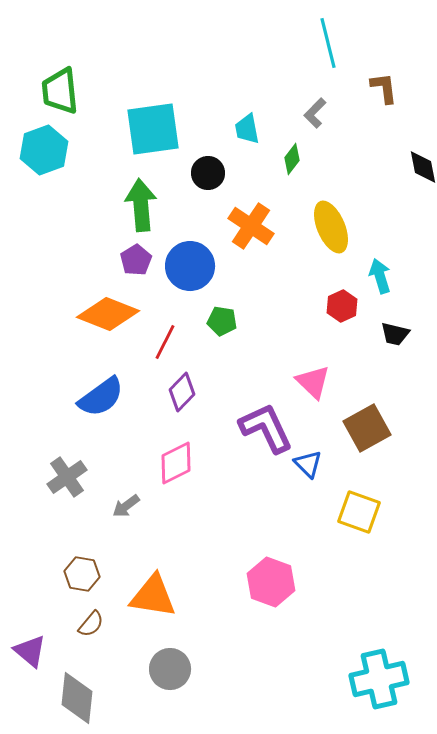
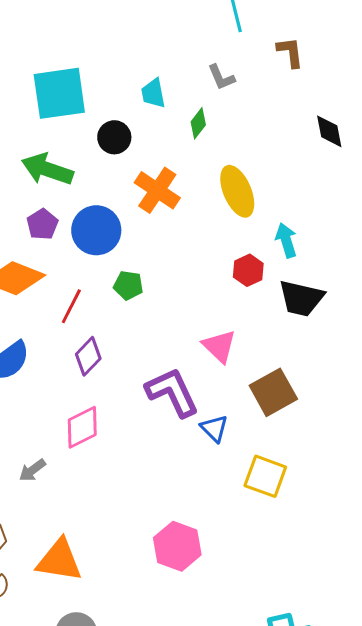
gray L-shape: (315, 113) -> (221, 77), turned -68
green arrow: (141, 205) -> (47, 169), turned -66
black trapezoid: (395, 334) -> (301, 298), size x1.6

